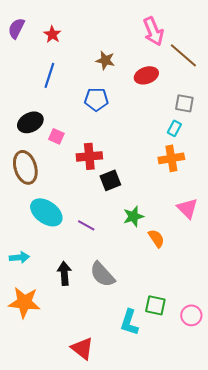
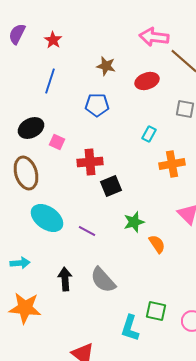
pink arrow: (153, 31) -> (154, 37), turned 120
cyan rectangle: (174, 128) -> (149, 134), moved

